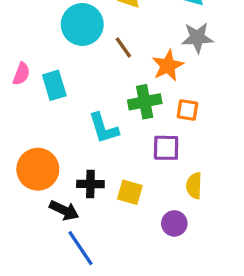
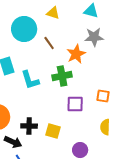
orange square: (187, 110) -> (103, 96), moved
cyan L-shape: (104, 128) -> (30, 80), moved
yellow semicircle: (194, 186) -> (105, 127), moved

